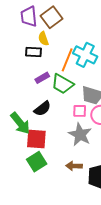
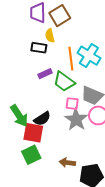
orange line: (67, 60) -> (71, 59), turned -35
black semicircle: (42, 109) -> (42, 119), moved
pink square: (80, 111) -> (72, 104), moved
gray star: (80, 134) -> (76, 120), moved

